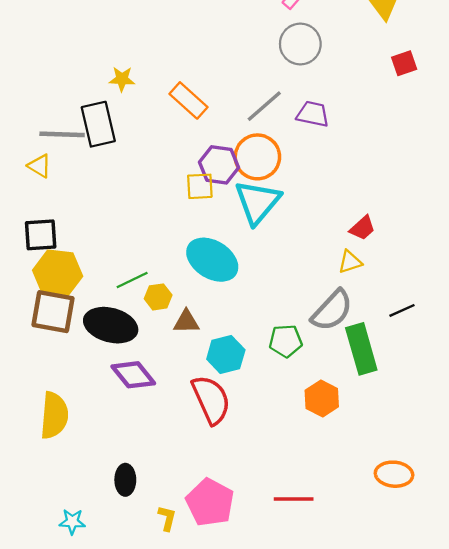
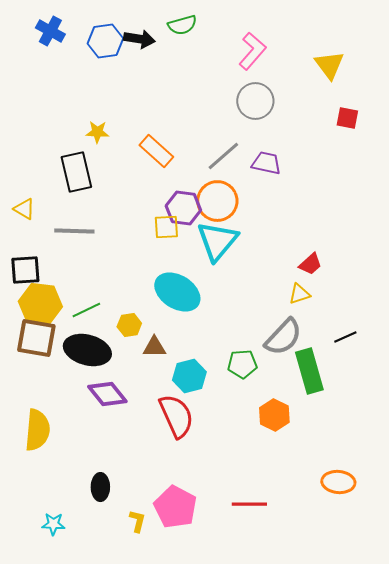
red square: (404, 63) -> (347, 118), turned 30
gray line: (62, 134) -> (74, 231), moved
green line: (132, 280) -> (86, 310), moved

